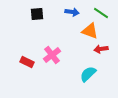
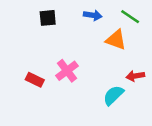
red arrow: (101, 49) -> (135, 76), moved

